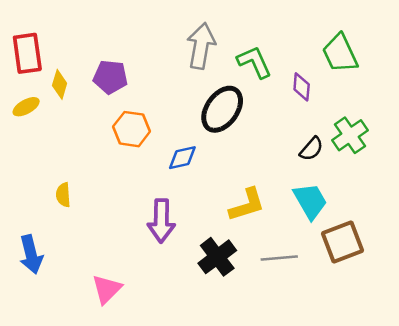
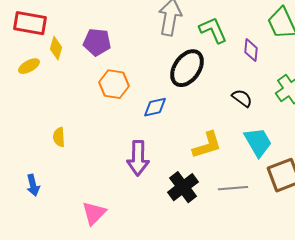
red rectangle: (27, 53) -> (30, 23), turned -72
black semicircle: (311, 149) -> (242, 98), moved, turned -95
blue arrow: (31, 254) -> (33, 185), size x0.7

